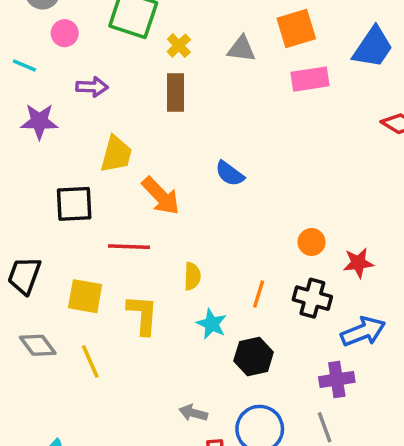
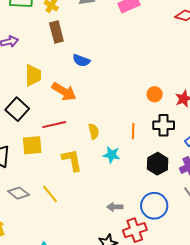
blue semicircle: (230, 174) -> (81, 60), moved
black square: (74, 204) -> (17, 109), turned -30
yellow square: (85, 296) -> (32, 145), moved
black hexagon: (254, 356) -> (158, 164), moved

